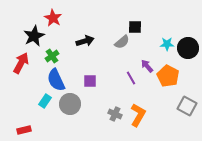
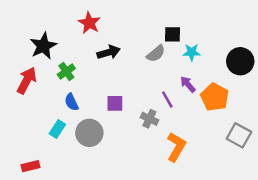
red star: (53, 18) -> (89, 23), moved
cyan star: (167, 44) -> (192, 52), moved
blue semicircle: (56, 80) -> (71, 102), size x0.6
gray cross: (115, 114) -> (149, 119), moved

